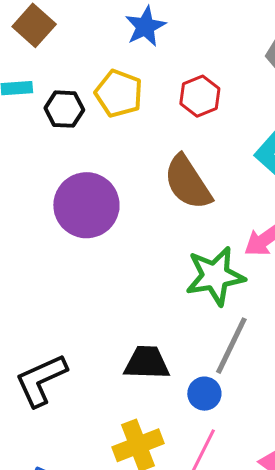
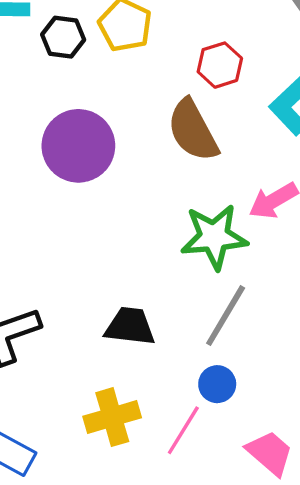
red hexagon: (200, 96) -> (220, 65), moved
blue circle: (204, 394) -> (217, 384), moved

